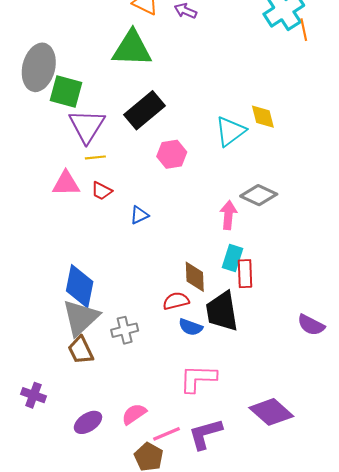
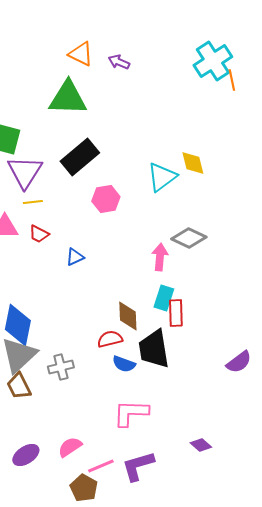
purple semicircle: (311, 325) -> (239, 362), turned -64
purple diamond: (271, 412) -> (201, 445), size x0.5

